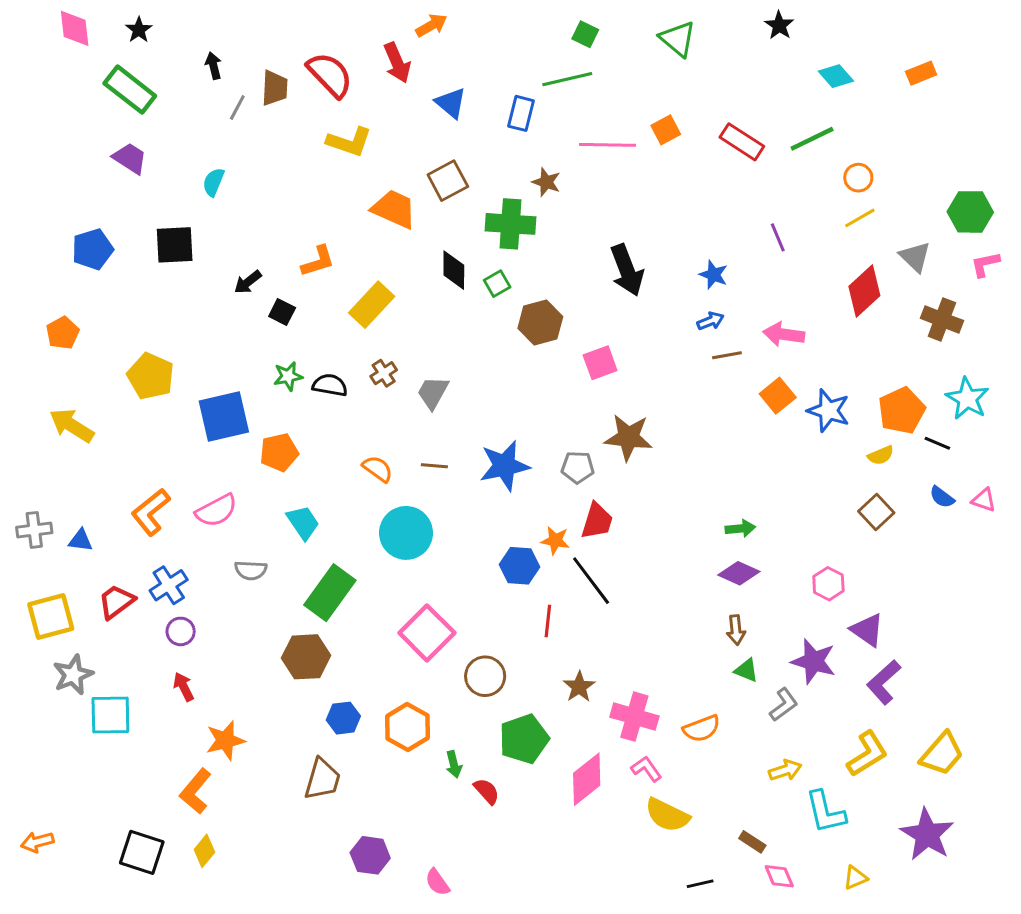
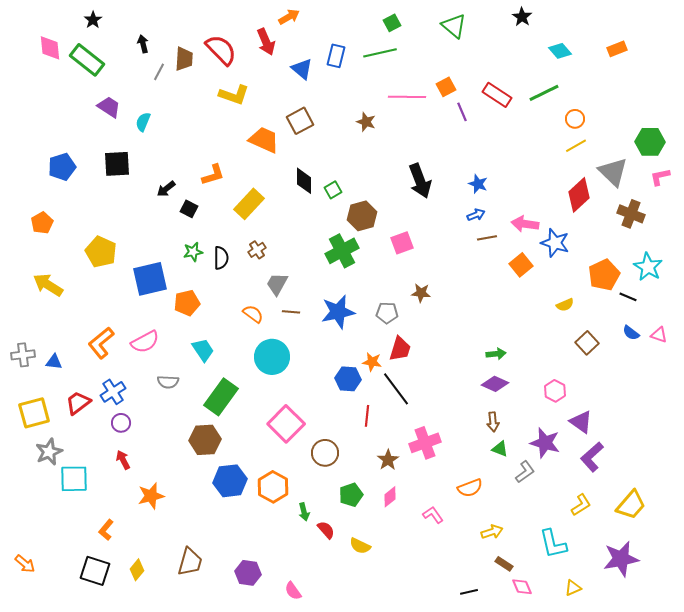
pink diamond: (75, 28) -> (50, 48), moved
green square: (585, 34) -> (392, 23), turned 36
blue rectangle: (521, 113) -> (336, 56), moved
purple trapezoid: (130, 158) -> (109, 107), moved
green cross: (510, 224) -> (342, 251), moved, turned -32
purple line: (778, 237) -> (462, 112), moved
gray triangle: (915, 257) -> (613, 172), size x1.4
black semicircle: (330, 385) -> (221, 258), turned 80
gray trapezoid: (433, 393) -> (277, 284), moved
blue star: (828, 411) -> (555, 243), moved
brown star: (628, 437) -> (421, 293), size x0.6
yellow semicircle: (881, 455) -> (565, 305), moved
pink cross: (634, 717) -> (425, 443), moved, turned -36
blue hexagon: (343, 718) -> (230, 481), size x1.5
green pentagon: (524, 739) -> (351, 495), size x0.7
yellow L-shape: (867, 754) -> (581, 505), size x0.7
yellow arrow: (785, 770) -> (492, 532), moved
brown trapezoid: (322, 779) -> (190, 562), moved
pink diamond: (587, 779) -> (390, 497), moved, size x0.6
orange L-shape: (196, 791) -> (106, 530), moved, size x0.7
yellow semicircle: (667, 815) -> (360, 546), moved, size x0.7
purple star: (927, 834) -> (621, 559), turned 30
orange arrow: (37, 842) -> (25, 564), turned -125

